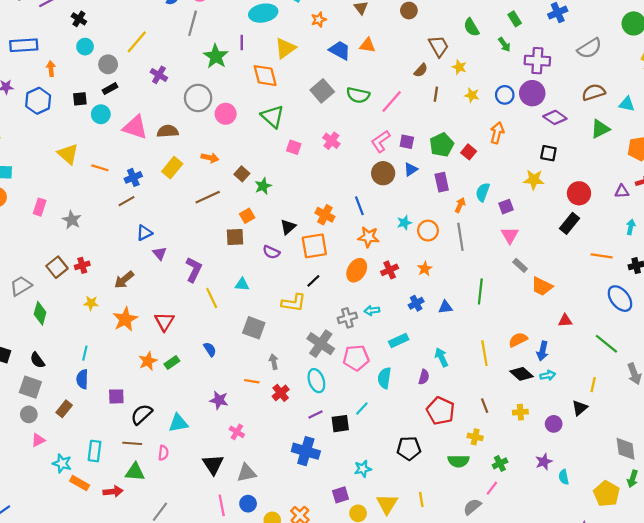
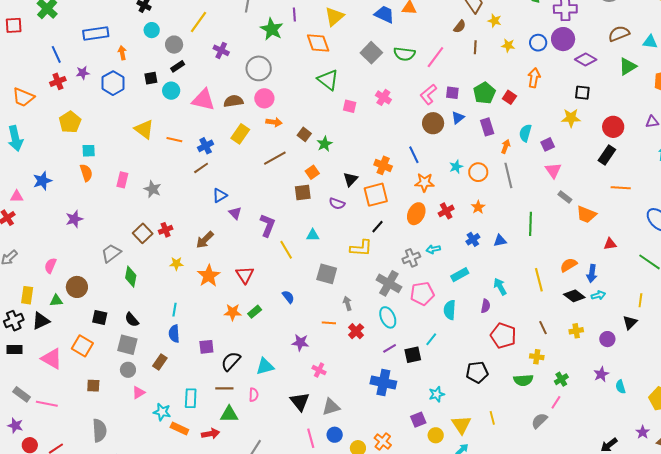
pink circle: (226, 114) -> (264, 98), moved
orange line: (602, 256) -> (621, 188), moved
orange star: (148, 361) -> (233, 312), turned 30

